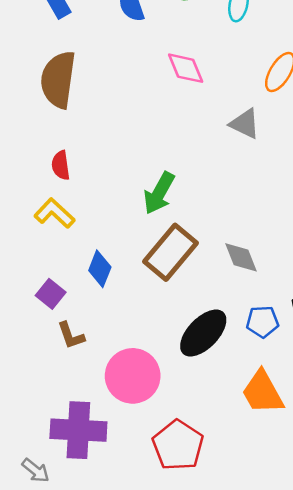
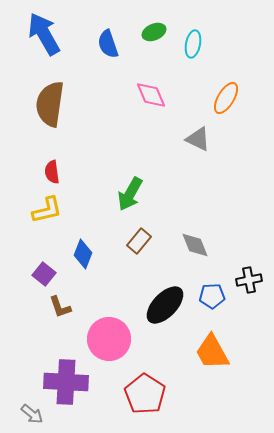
yellow L-shape: (54, 213) -> (47, 210), turned 124
brown rectangle: (170, 252) -> (139, 241), size x0.6

